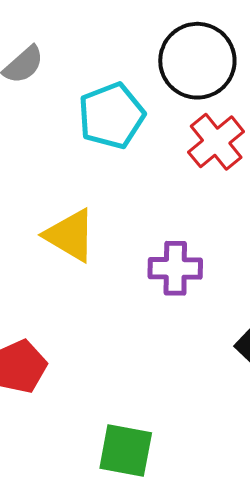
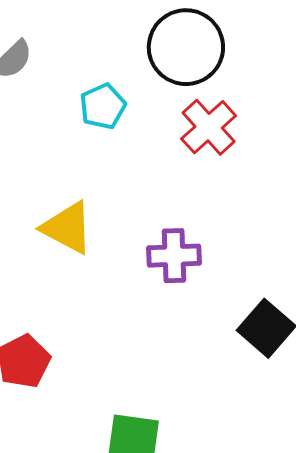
cyan pentagon: (111, 116) -> (103, 106), size x0.7

